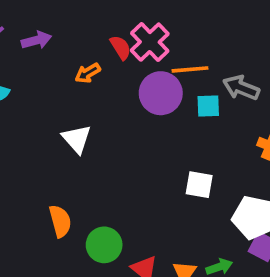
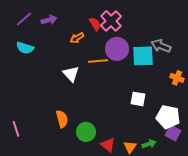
orange line: (190, 69) -> (98, 61), moved
cyan square: (208, 106) -> (143, 56), size x1.6

